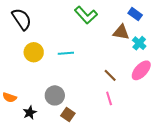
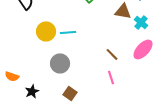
yellow circle: (34, 52) -> (46, 31), moved
gray circle: (55, 95) -> (60, 63), moved

